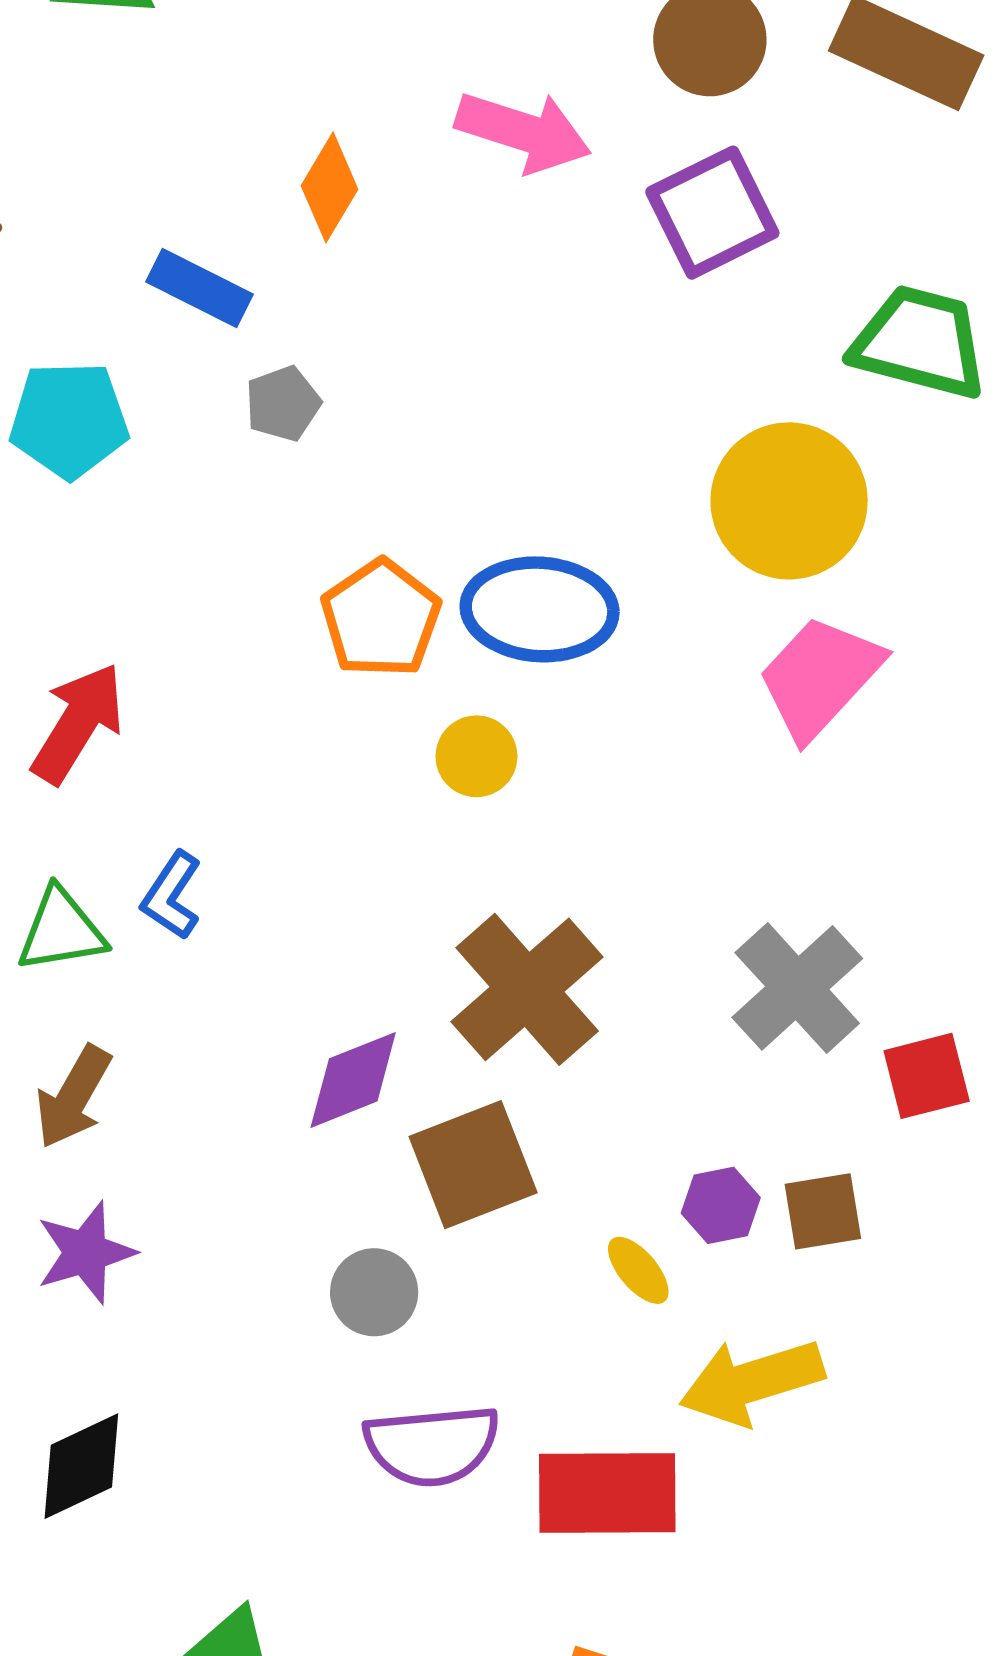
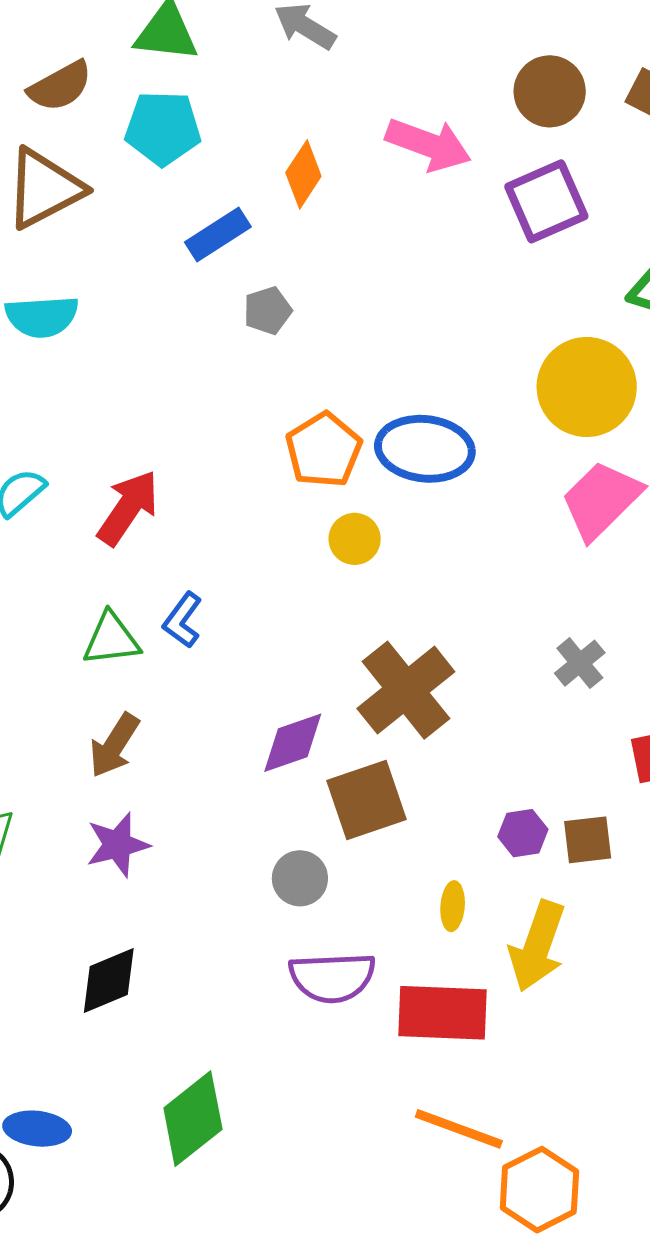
blue rectangle: (199, 288) -> (218, 235), turned -62
cyan pentagon: (69, 420) -> (163, 128), moved
yellow circle: (476, 756) -> (355, 539), moved
gray cross: (797, 988) -> (580, 663), moved, size x0.6
yellow ellipse: (638, 1270) -> (453, 906), moved, turned 42
yellow arrow: (752, 1382) -> (537, 946), turned -56

